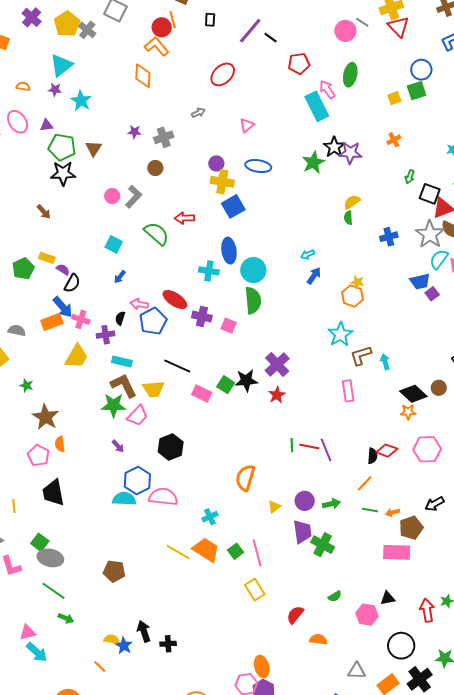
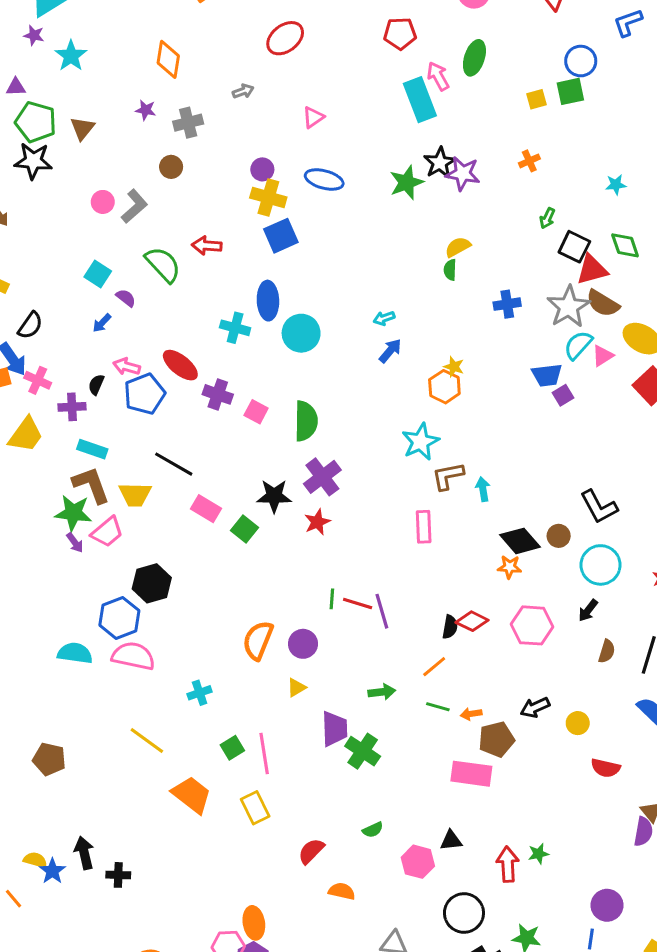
orange diamond: (143, 76) -> (168, 59), moved
purple semicircle: (63, 270) -> (126, 298), moved
green semicircle: (253, 300) -> (306, 421), moved
green square: (226, 385) -> (244, 529), moved
purple arrow: (118, 446) -> (75, 543), moved
blue hexagon: (137, 481) -> (119, 618), moved
purple circle: (305, 501) -> (303, 644), moved
orange trapezoid: (206, 550) -> (192, 795), moved

